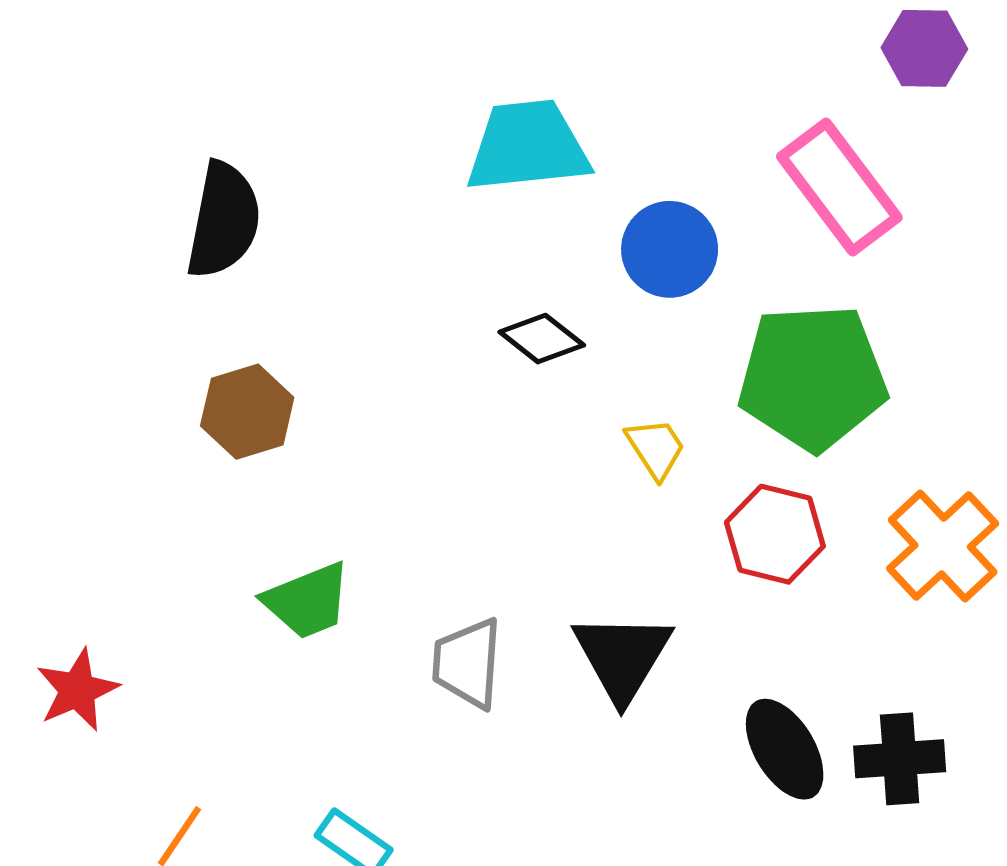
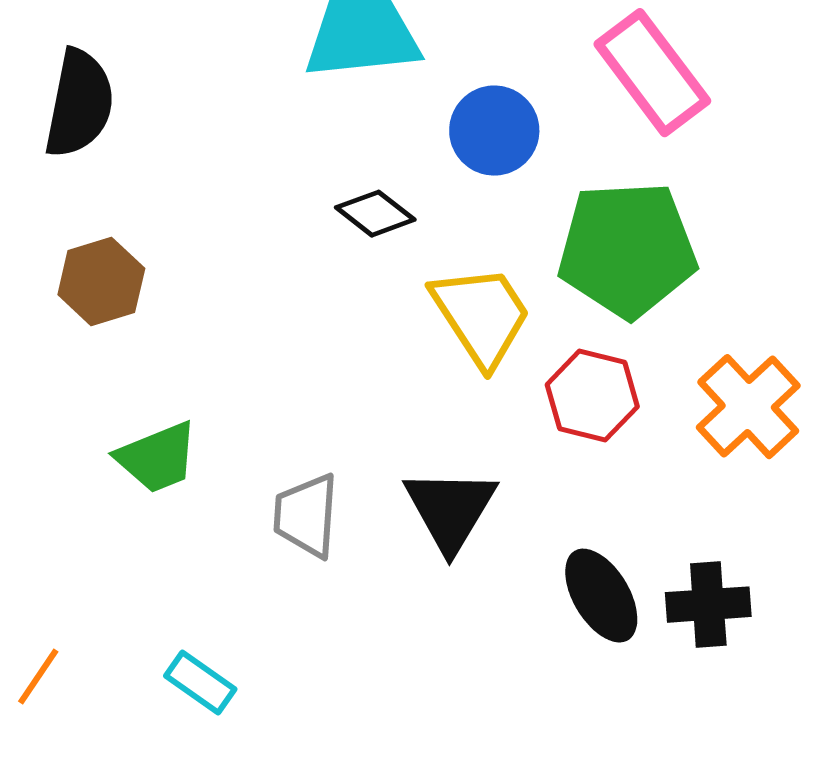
yellow trapezoid: (656, 448) -> (481, 316), size x1.8

